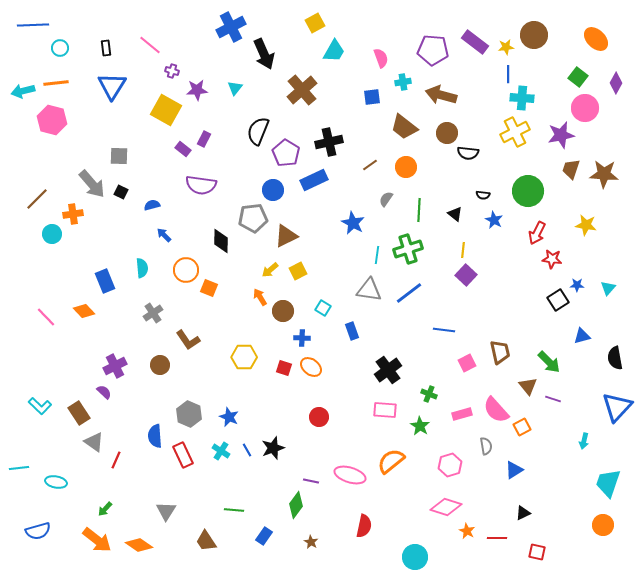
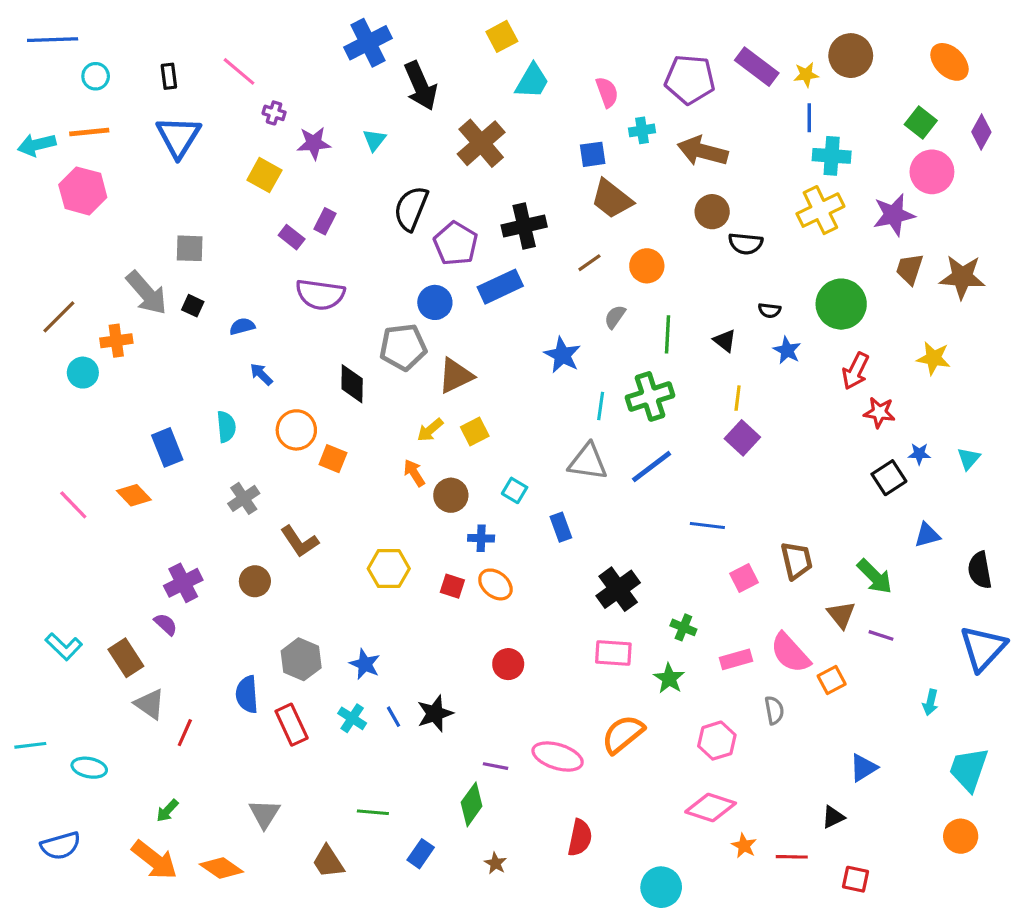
yellow square: (166, 110) -> (264, 175), size x0.7
brown trapezoid: (404, 127) -> (612, 199), moved
blue triangle: (514, 470) -> (863, 768), moved

